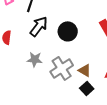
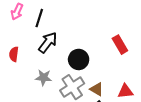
black circle: (68, 31) -> (79, 59), moved

